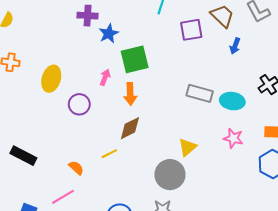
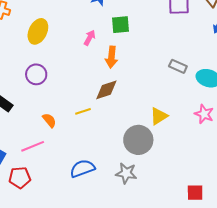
green square: (135, 59) -> (121, 25), size x0.7
gray rectangle: (200, 93) -> (178, 66), size x0.7
purple circle: (79, 104) -> (36, 74), moved

